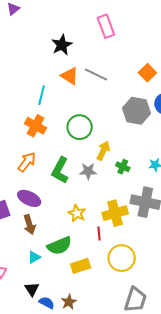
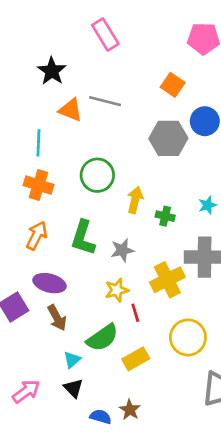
gray star: (88, 171) -> (122, 250), moved
yellow star: (77, 213) -> (117, 290), turned -30
red line: (99, 234) -> (135, 313), moved
black triangle: (32, 289) -> (73, 388), moved

